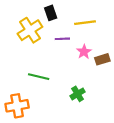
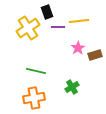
purple line: (62, 39) -> (58, 27), moved
orange cross: (17, 106) -> (34, 98), moved

